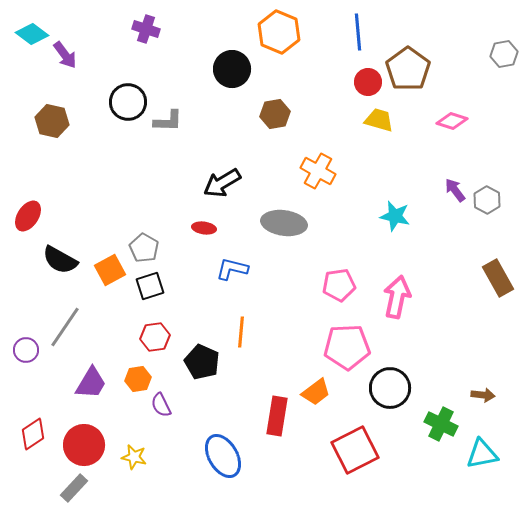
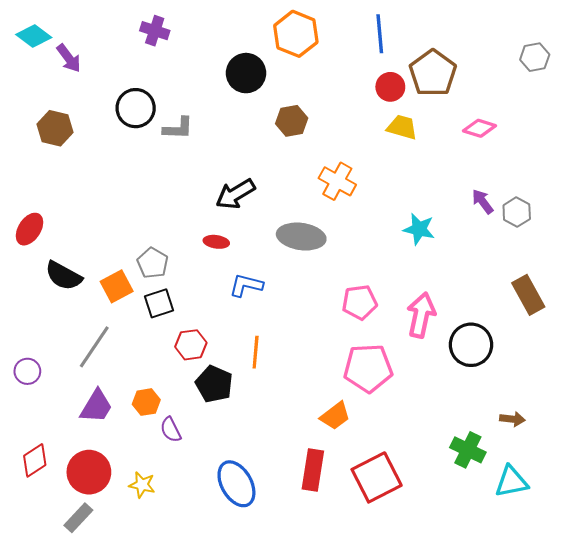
gray line: (65, 327) -> (94, 347), moved
red hexagon: (155, 337) -> (191, 345), moved
black circle: (390, 388) -> (471, 345), moved
red rectangle: (277, 416) -> (313, 470), moved

